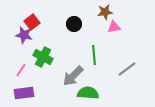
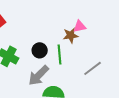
brown star: (105, 12) -> (71, 35), moved
black circle: (74, 24) -> (40, 50), moved

